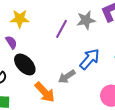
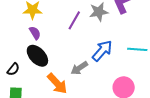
purple semicircle: (11, 42) -> (35, 33), moved

